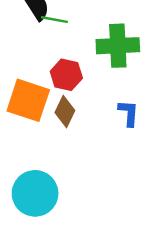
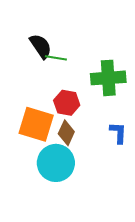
cyan circle: (35, 193) -> (56, 163), moved

